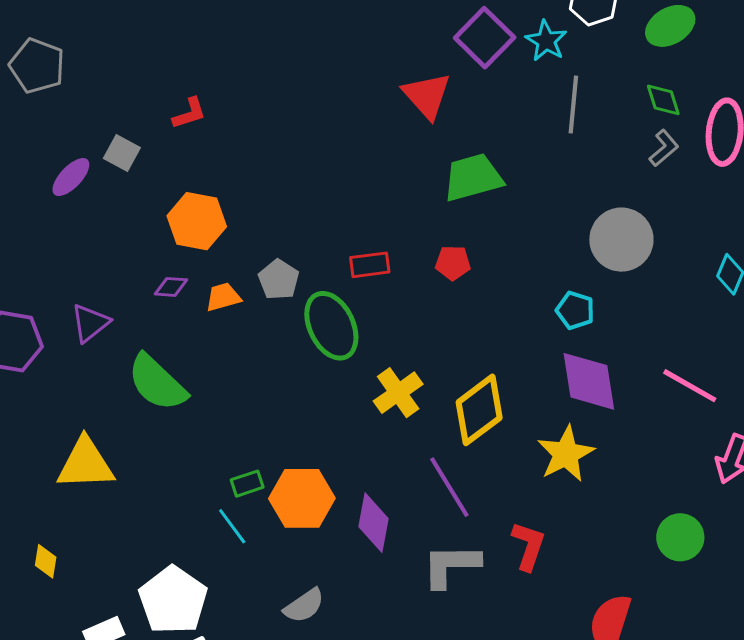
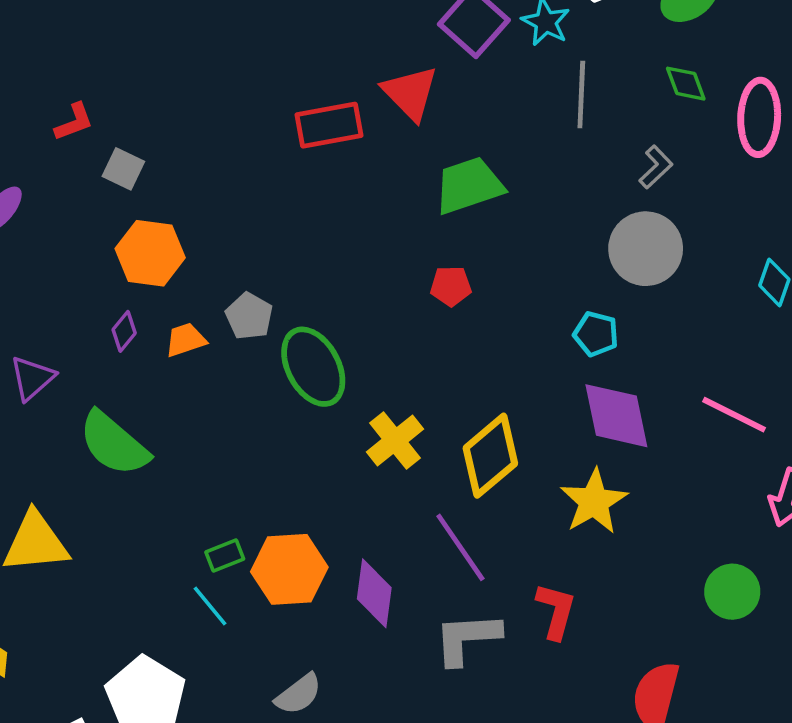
red L-shape: (189, 113) -> (74, 122), moved
gray L-shape: (664, 148) -> (656, 167), moved
gray square: (122, 153) -> (123, 169), moved
red rectangle: (370, 265) -> (329, 125), moved, size x1.4
purple diamond: (171, 287) -> (124, 331), turned -52

